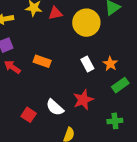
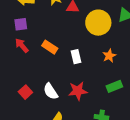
white rectangle: (87, 64) -> (76, 57), moved
orange star: (110, 64) -> (109, 56), moved

